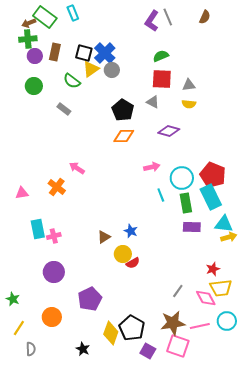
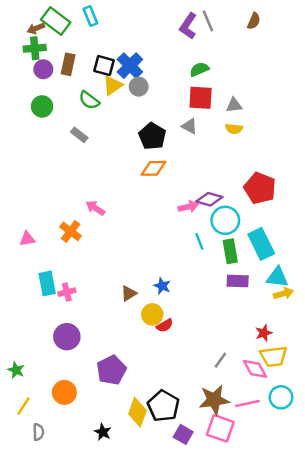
purple diamond: (169, 131) -> (209, 199), moved
red pentagon: (213, 175) -> (260, 188), moved

